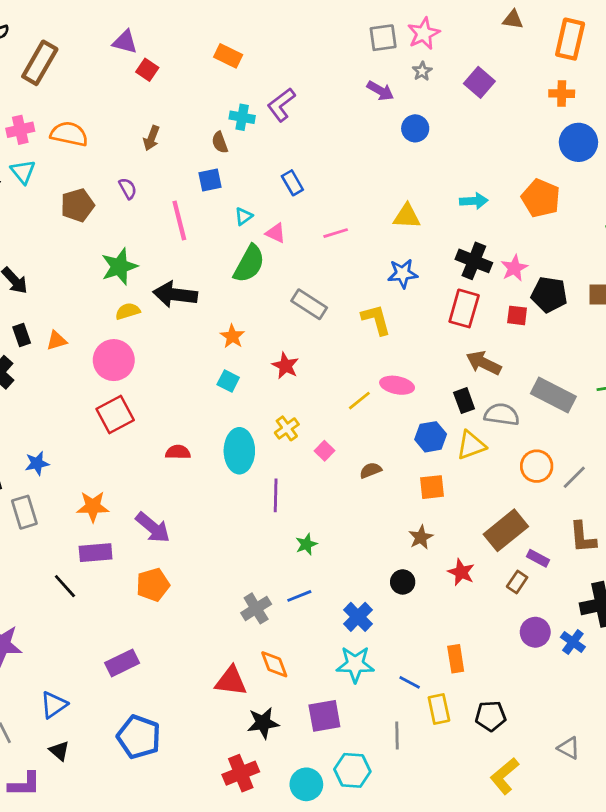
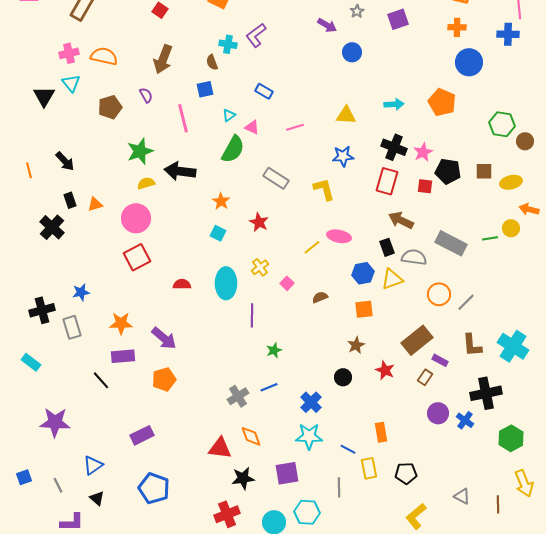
purple square: (479, 82) -> (398, 19), turned 30
brown arrow: (151, 138) -> (163, 59), size x1.6
blue rectangle: (292, 183) -> (264, 91), turned -30

